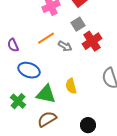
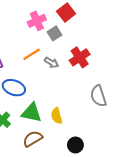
gray square: (78, 24) -> (55, 33), moved
yellow semicircle: (71, 86) -> (57, 116), moved

